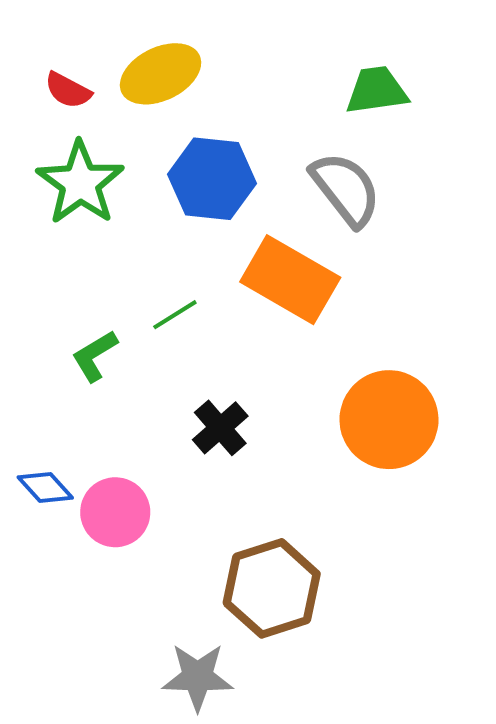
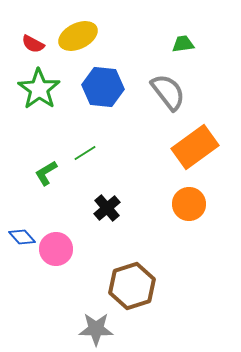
green trapezoid: (377, 90) -> (183, 44), size x0.7
orange rectangle: (290, 280) -> (195, 147), moved, turned -66
orange circle: (389, 420) -> (189, 204), size x0.7

